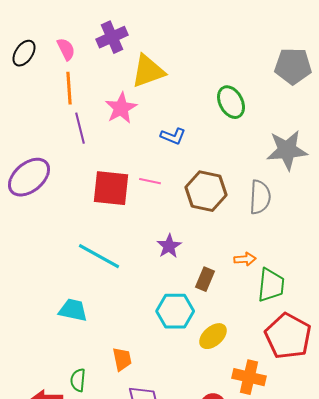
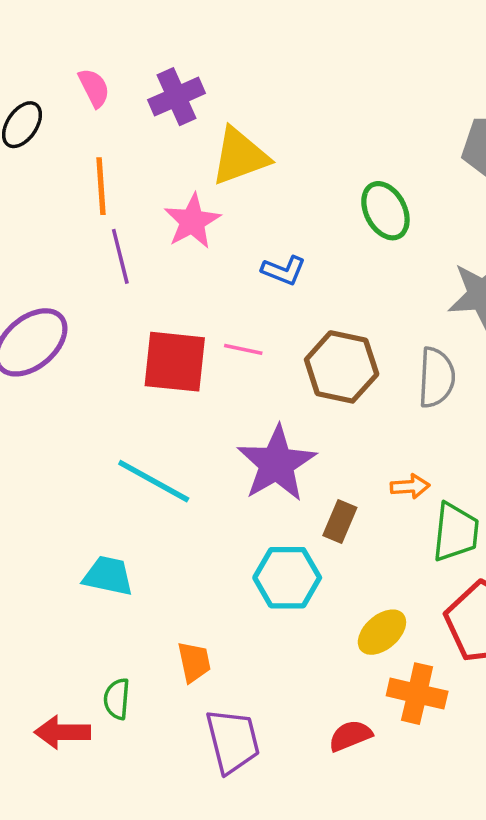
pink semicircle: (66, 49) -> (94, 88), moved
purple star: (169, 246) -> (277, 464), size x1.8
yellow ellipse: (213, 336) -> (382, 632), moved

